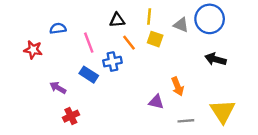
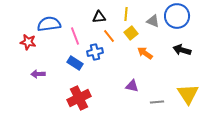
blue semicircle: (58, 28) -> (49, 24), size x1.6
yellow square: (155, 39) -> (131, 33), turned 32
orange arrow: (178, 86) -> (145, 53), moved, turned 147
purple arrow: (58, 88) -> (38, 74), moved, turned -32
red cross: (71, 116) -> (79, 98), moved, size x1.6

